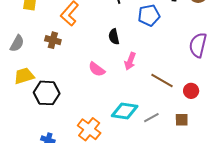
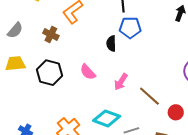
blue pentagon: (149, 15) -> (130, 28), moved
pink arrow: (130, 61) -> (121, 82), moved
black hexagon: (47, 93) -> (49, 73), moved

